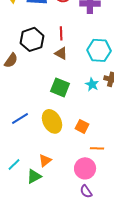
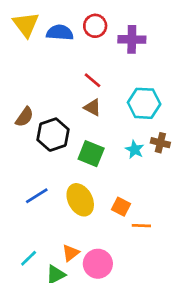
red line: (61, 33) -> (92, 80), turned -48
black hexagon: (32, 39) -> (53, 135), moved
orange line: (97, 148) -> (141, 226), moved
pink circle: (85, 168) -> (98, 264), moved

